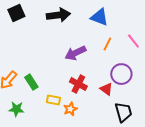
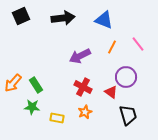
yellow rectangle: (53, 100) -> (57, 118), moved
green star: (16, 109) -> (32, 107), moved
orange star: (70, 109) -> (85, 112), moved

